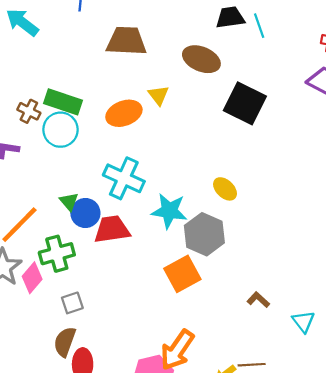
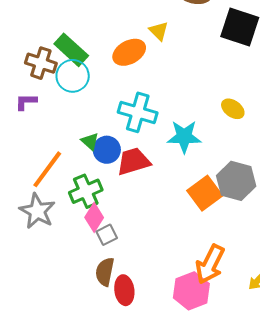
green rectangle: (63, 102) -> (71, 50), turned 32
brown cross: (29, 111) -> (41, 63), size x1.4
gray hexagon: (204, 234) -> (236, 181), moved
pink diamond: (32, 278) -> (94, 217), moved

